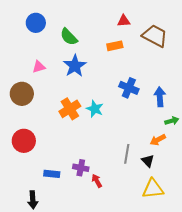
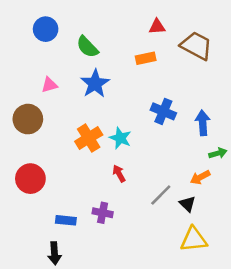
gray line: (127, 154) -> (161, 195), turned 36
red arrow: (97, 181) -> (119, 174), moved
black arrow: (33, 200) -> (54, 253), moved

